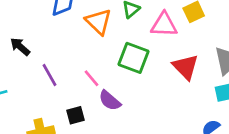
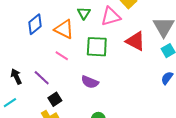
black arrow: (20, 47) -> (16, 76), moved, turned 42
pink line: (92, 78) -> (62, 56), moved
black square: (76, 115) -> (55, 99), moved

